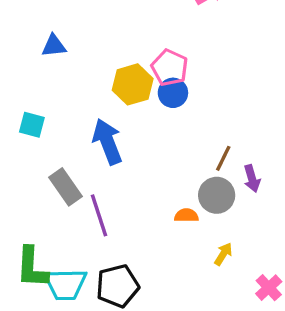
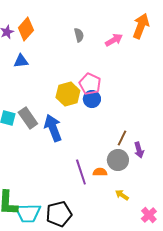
blue triangle: (54, 46) -> (21, 61), moved
gray rectangle: (65, 187) -> (28, 118), moved
purple line: (99, 215) -> (81, 172), moved
yellow arrow: (223, 254) -> (122, 195), turned -88

